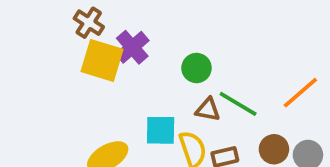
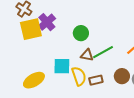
yellow square: (102, 60) -> (31, 29), turned -30
green line: (238, 104) -> (103, 52), turned -60

